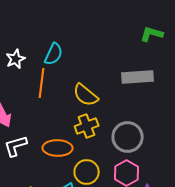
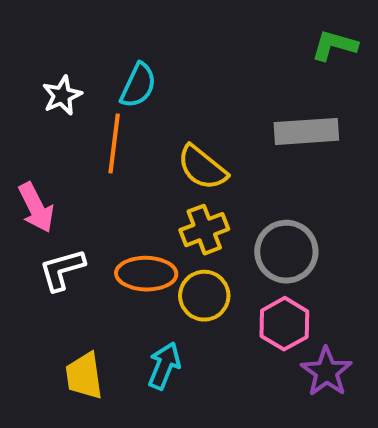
yellow circle: (87, 172) -> (204, 296), moved

